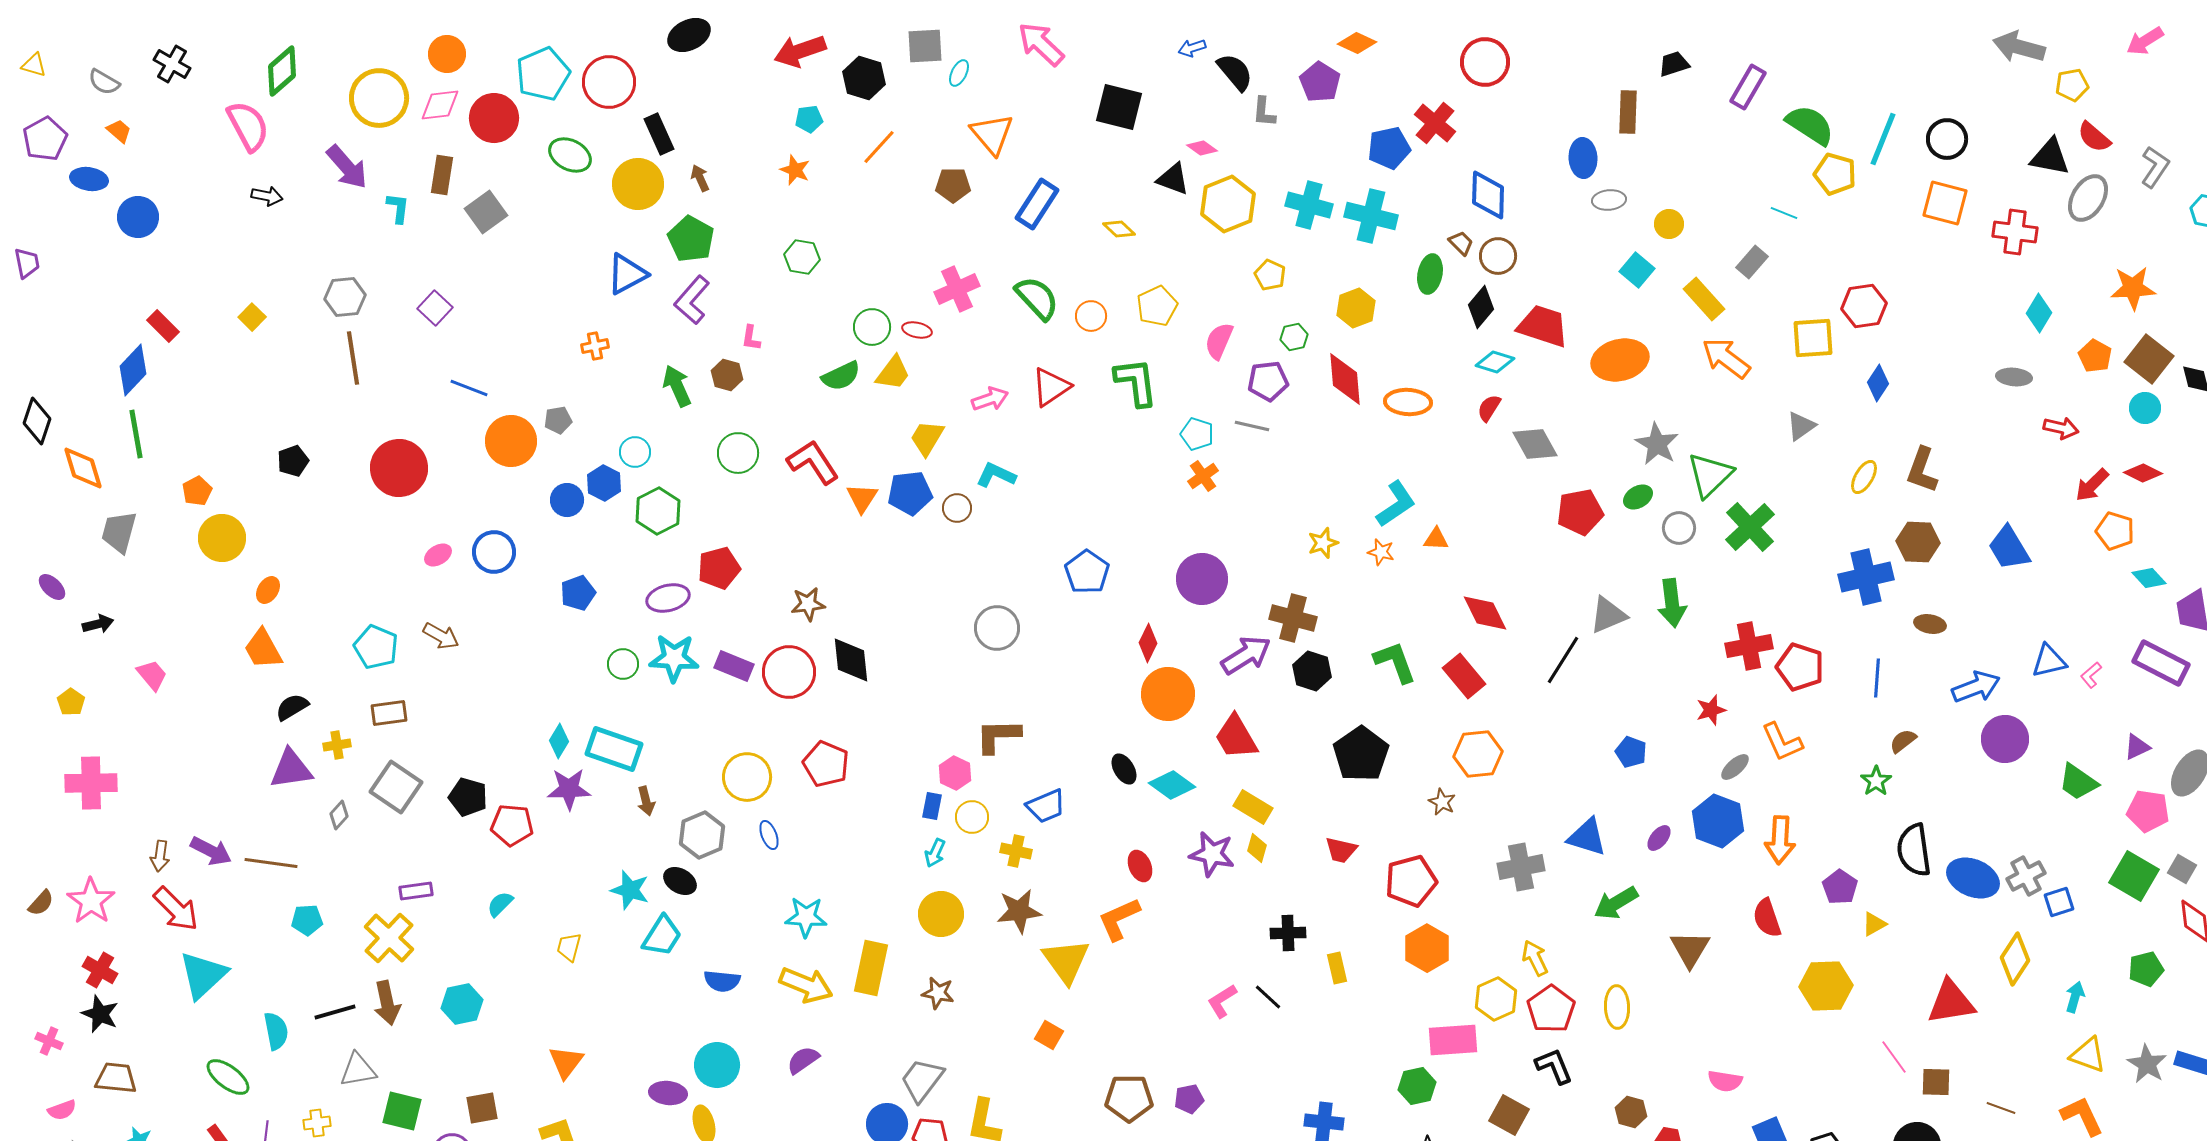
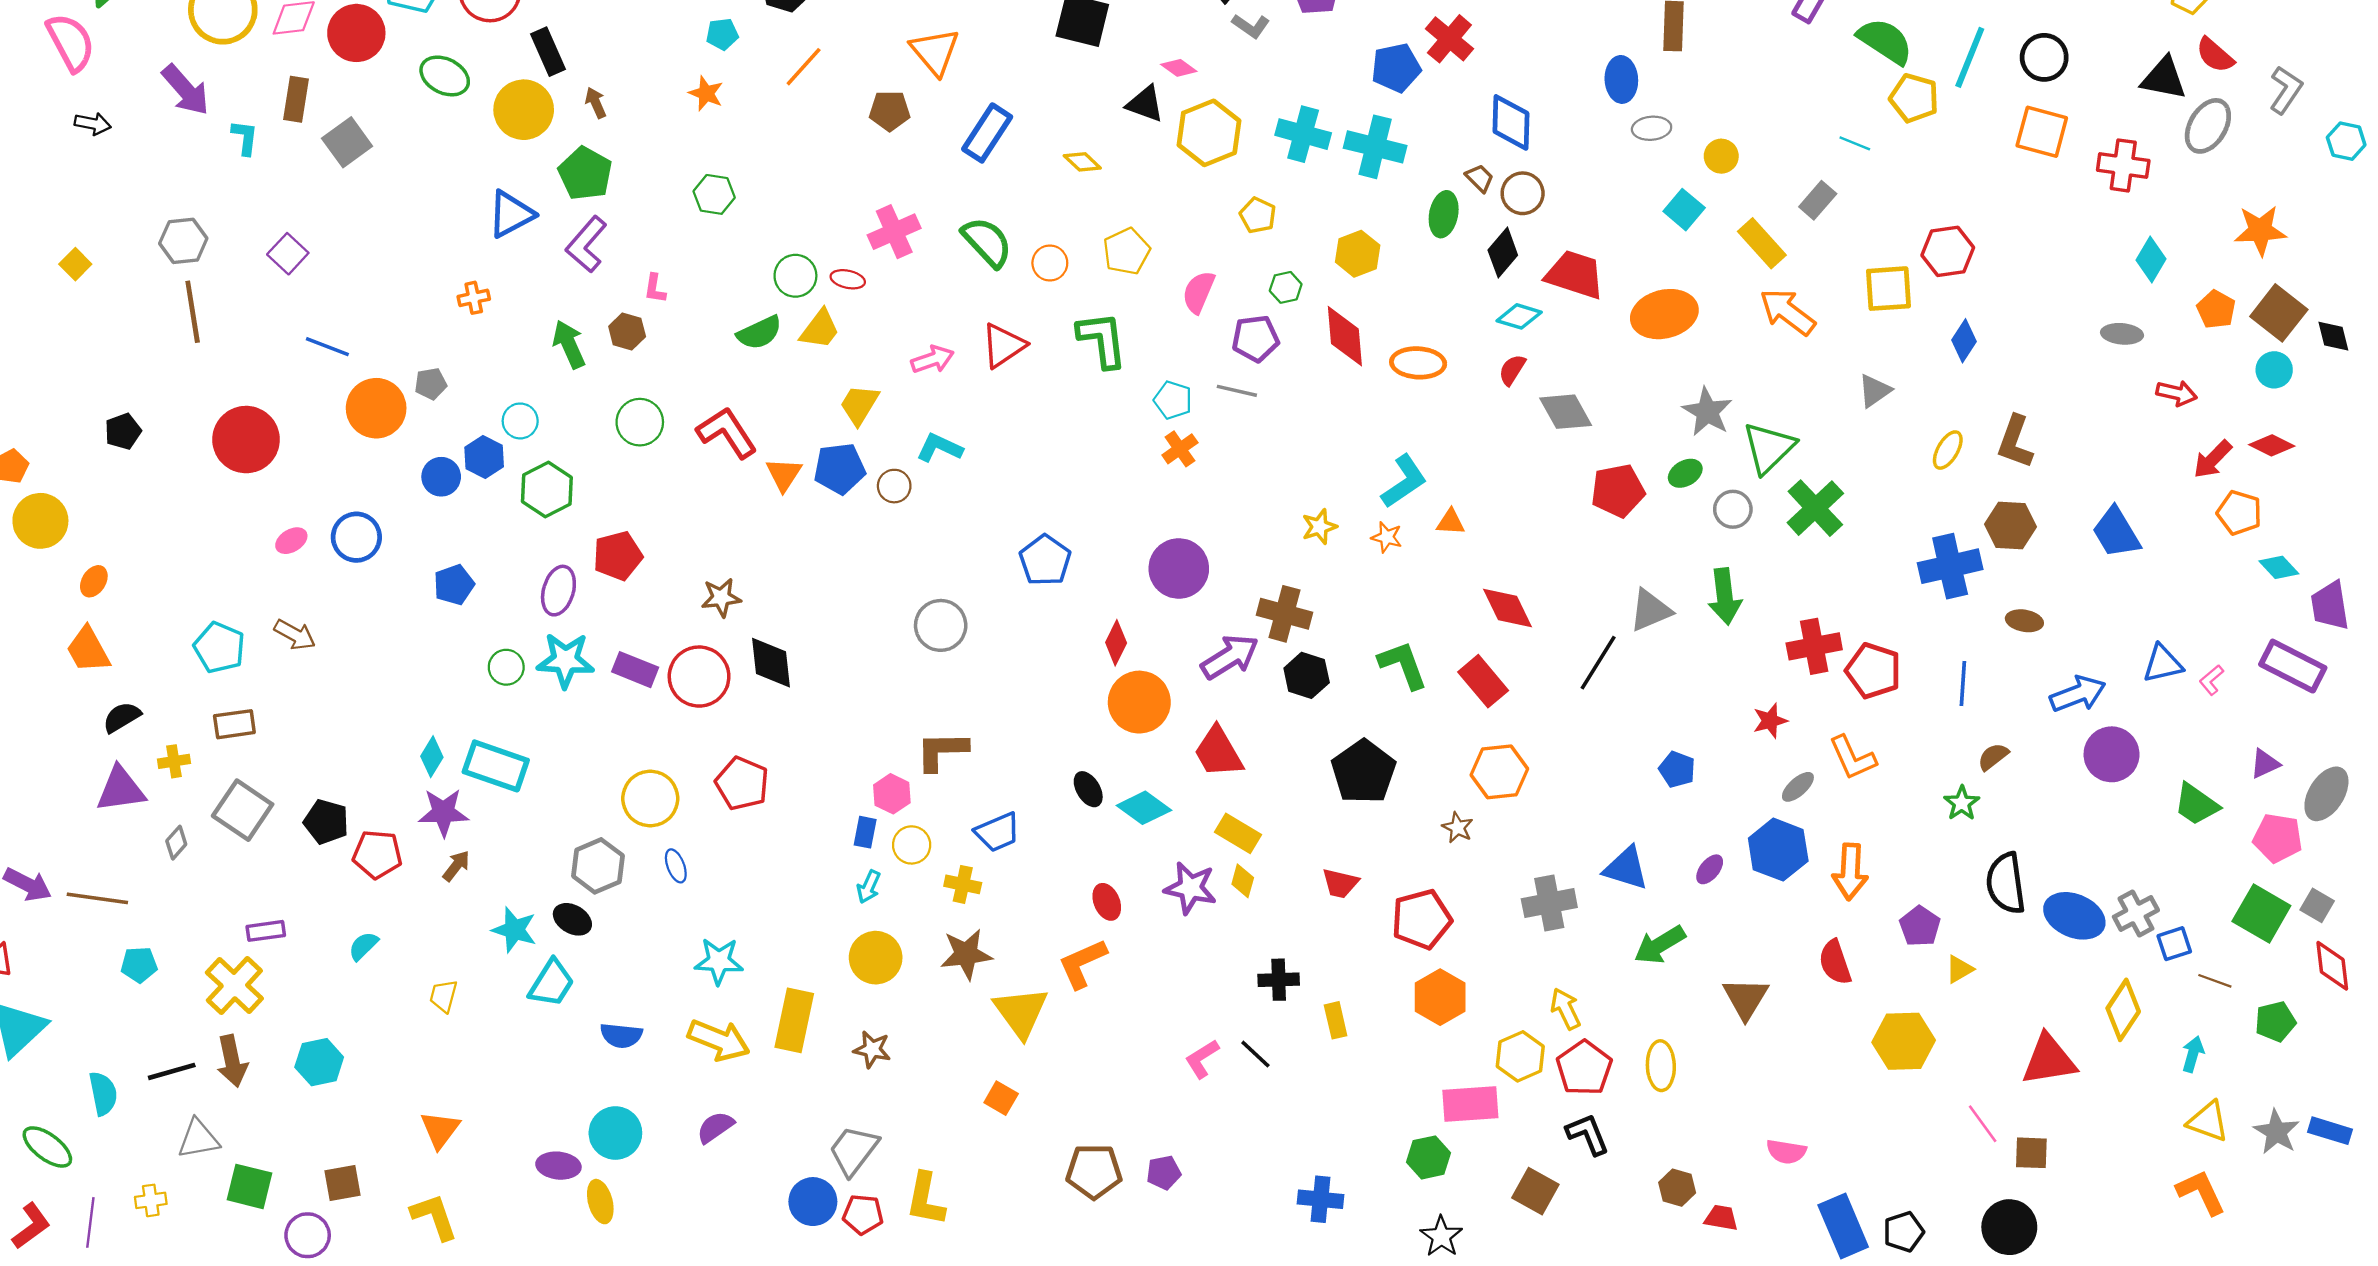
gray L-shape: (1264, 112) -> (1251, 26), turned -60
purple ellipse: (668, 598) -> (558, 591), turned -60
brown arrow: (646, 801) -> (456, 866), moved, turned -128
brown line: (2001, 1108) -> (2215, 981), moved

